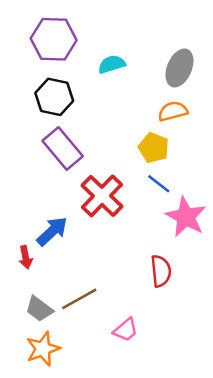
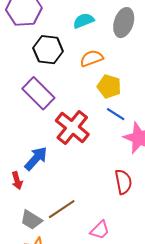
cyan semicircle: (112, 64) -> (84, 21), moved
black hexagon: (54, 97) -> (48, 50), moved
orange semicircle: (173, 111) -> (92, 58), moved

